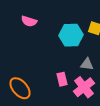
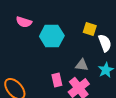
cyan hexagon: (71, 35) -> (52, 36), moved

